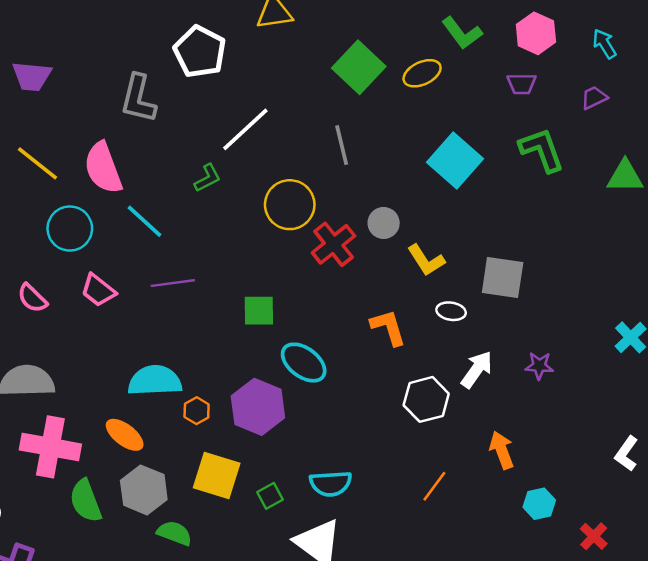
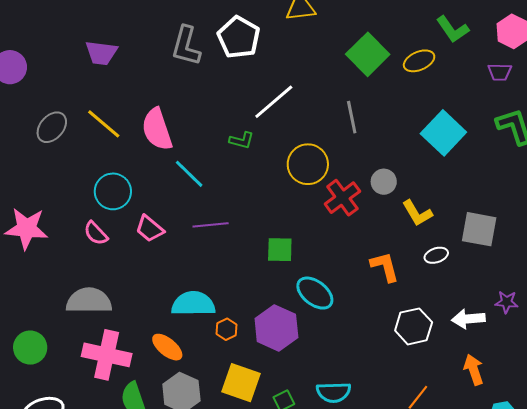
gray L-shape: (138, 99) -> (186, 46), moved
green L-shape: (207, 178) -> (242, 140), turned 40
cyan circle: (70, 229) -> (113, 191), moved
white ellipse: (451, 311) -> (436, 255), turned -30
white arrow: (477, 370) -> (468, 319), moved, turned -132

